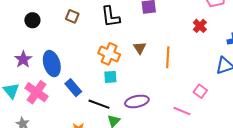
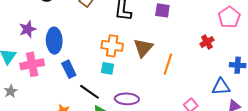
brown triangle: (140, 48) -> (143, 48), size x1.5
orange cross: (109, 54) -> (112, 46), turned -30
pink cross: (37, 92) -> (32, 64), turned 30

